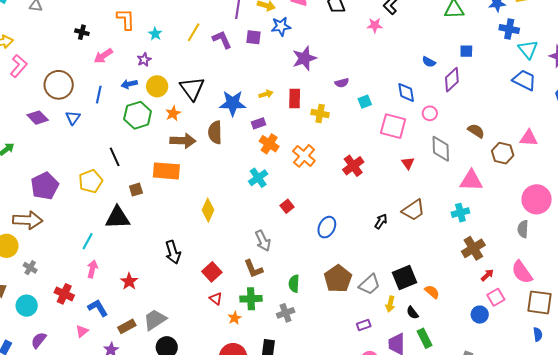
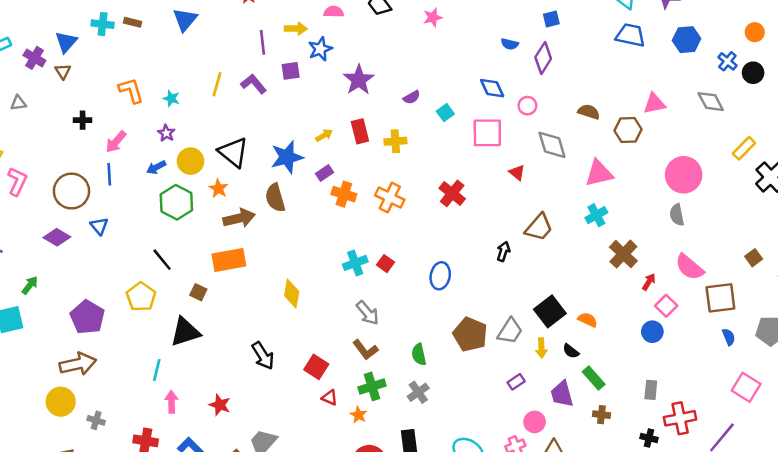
blue line: (99, 95) -> (109, 174), moved
cyan cross: (258, 178) -> (355, 263), moved, turned 30
brown square: (136, 190) -> (198, 292), turned -32

